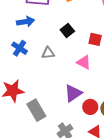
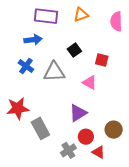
gray triangle: (48, 53) -> (54, 72), size x1.6
red circle: (90, 107) -> (86, 137), moved

